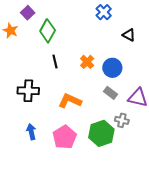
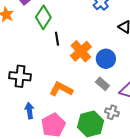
black line: (55, 61) -> (57, 39), moved
orange cross: (87, 62) -> (81, 51), size x1.5
blue arrow: (31, 132) -> (29, 111), moved

